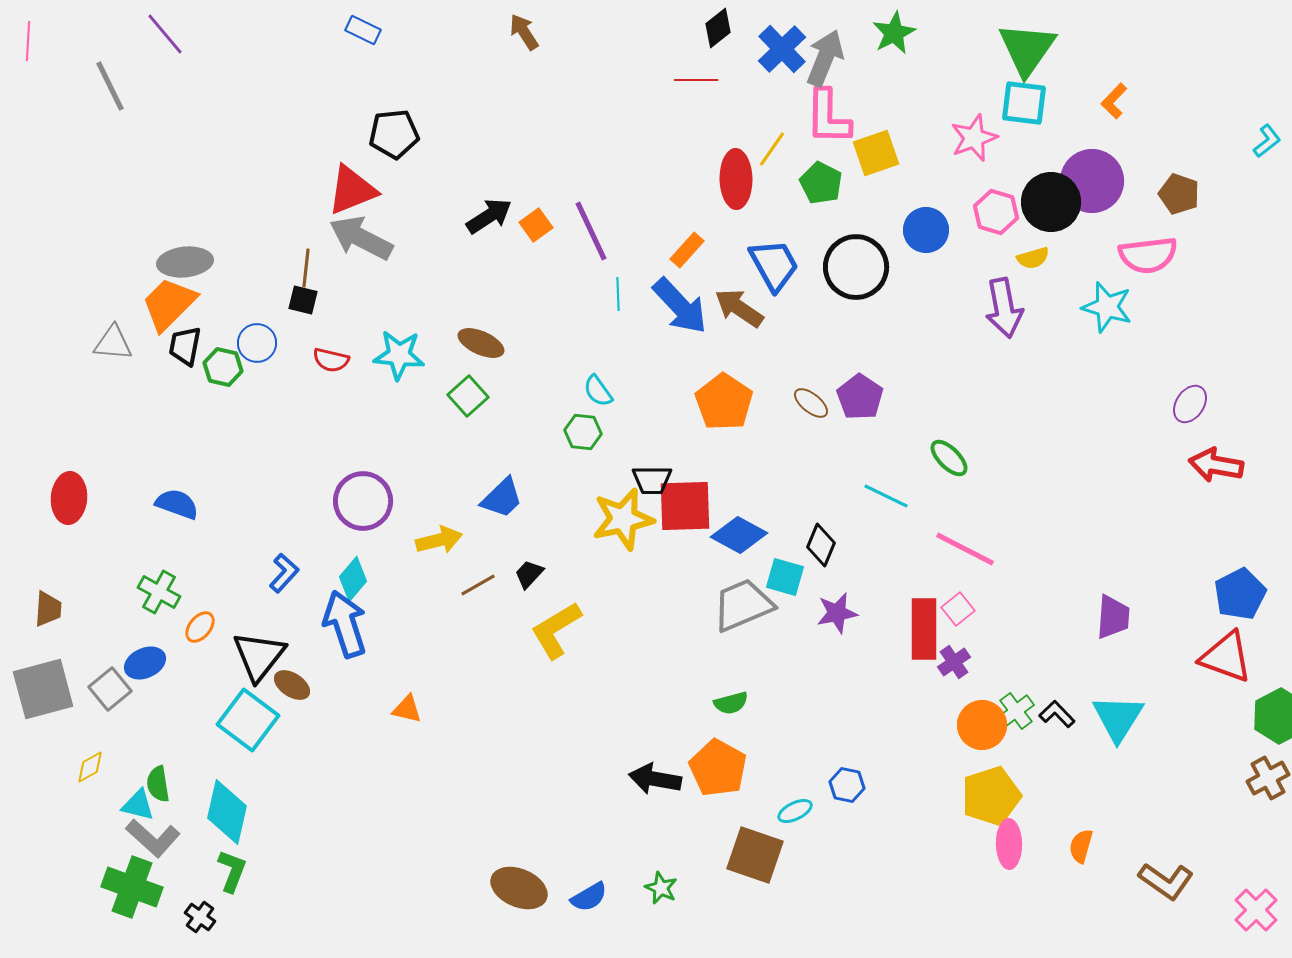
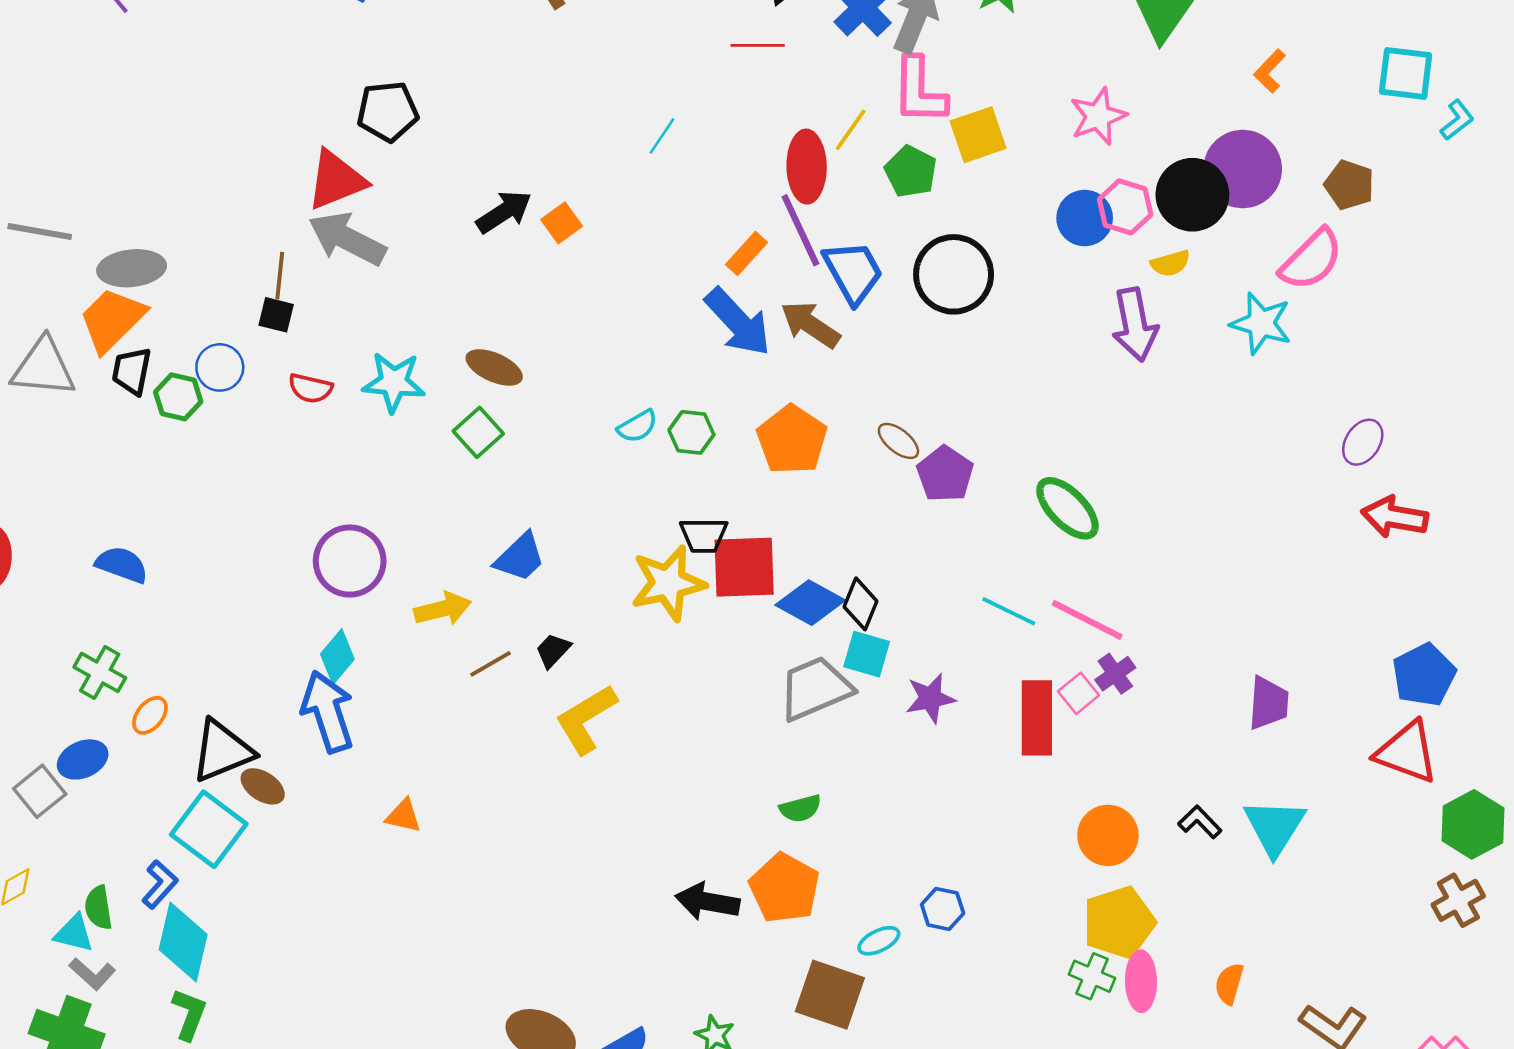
gray line: (110, 86) -> (40, 231), moved, turned -54
cyan square: (1024, 103) -> (1406, 73), moved
blue circle: (926, 230) -> (1085, 218), moved
purple line: (591, 231) -> (800, 230), moved
pink semicircle: (1148, 255) -> (1311, 260), turned -38
cyan line: (618, 294) -> (662, 136), moved, turned 36
gray triangle: (113, 343) -> (43, 367), size x1.4
cyan semicircle: (598, 391) -> (638, 426), turned -84
purple pentagon: (860, 397) -> (945, 474), moved
green hexagon: (583, 432) -> (691, 432), moved
green ellipse: (949, 458) -> (1067, 508), size x1.4
cyan line: (886, 496) -> (1009, 611), moved
black diamond: (821, 545) -> (860, 604), moved
blue L-shape: (284, 573) -> (160, 884), moved
black triangle: (259, 656) -> (222, 751), turned 30
purple cross: (954, 662) -> (1115, 674), moved
green cross: (1016, 711) -> (1092, 976), moved, turned -30
gray L-shape: (153, 838) -> (92, 974), size x0.7

